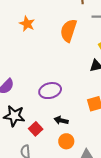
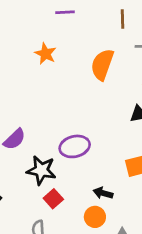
black star: (14, 116) -> (41, 170), moved
black arrow: (61, 120) -> (103, 193), moved

